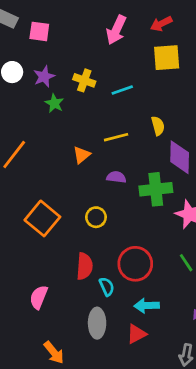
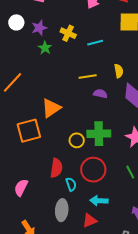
orange triangle: (82, 155) -> (51, 108), moved, size x1.5
purple semicircle: (116, 177) -> (100, 94), moved
green cross: (156, 189) -> (99, 134), moved
yellow circle: (96, 217) -> (77, 140), moved
orange square: (42, 218) -> (29, 131), turned 30

